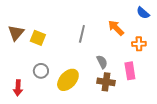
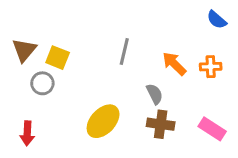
orange arrow: (116, 28) -> (174, 64), moved
gray circle: (41, 71) -> (42, 83), moved
pink rectangle: (130, 71) -> (212, 129), moved, turned -48

